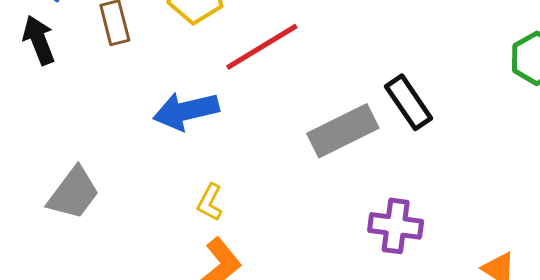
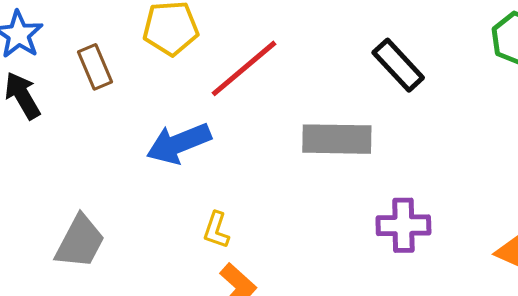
black rectangle: (409, 102) -> (398, 65), moved
gray rectangle: (343, 131) -> (337, 139), turned 36

